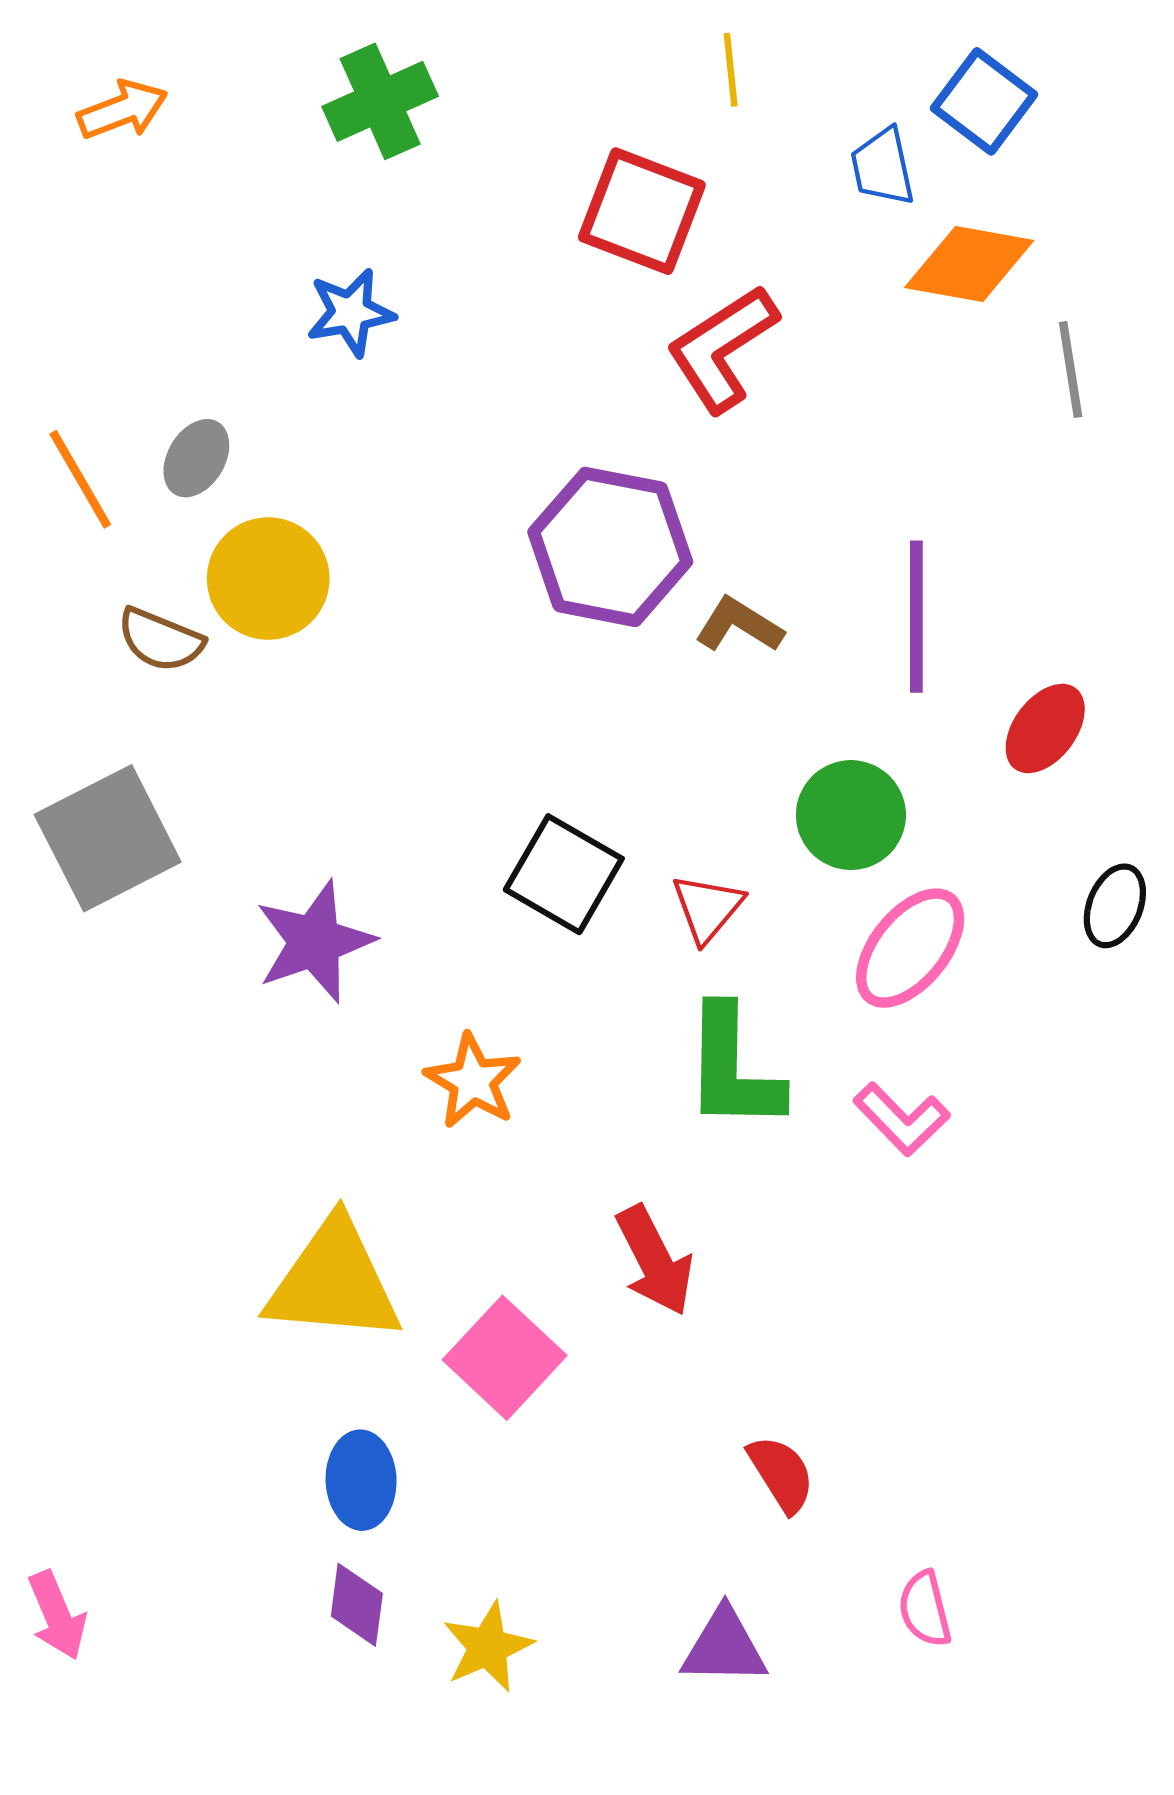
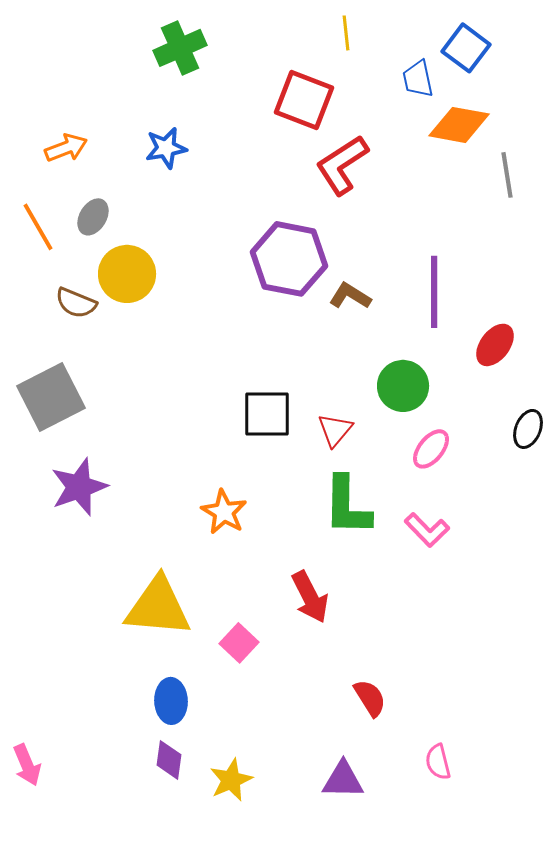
orange arrow: (122, 110) -> (66, 148), moved
black square: (564, 874) -> (267, 414), turned -30
purple star: (315, 942) -> (79, 487), moved
pink ellipse: (910, 948) -> (431, 449), size x0.7
pink square: (505, 1358) -> (239, 643), size x0.7

